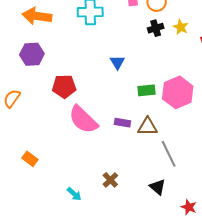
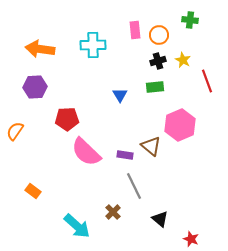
green rectangle: (147, 90) -> (155, 87), moved
brown triangle: (148, 127) -> (151, 146), moved, turned 40
gray line: (169, 154) -> (134, 186), moved
cyan arrow: (74, 194) -> (77, 226), size x1.8

